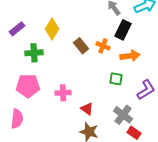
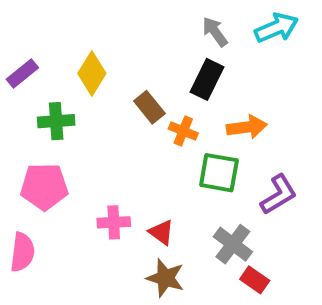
black rectangle: (123, 30) -> (207, 79), moved
orange cross: (103, 46) -> (183, 131), moved
green square: (116, 79) -> (219, 173), size x1.5
pink cross: (63, 93) -> (114, 222), moved

